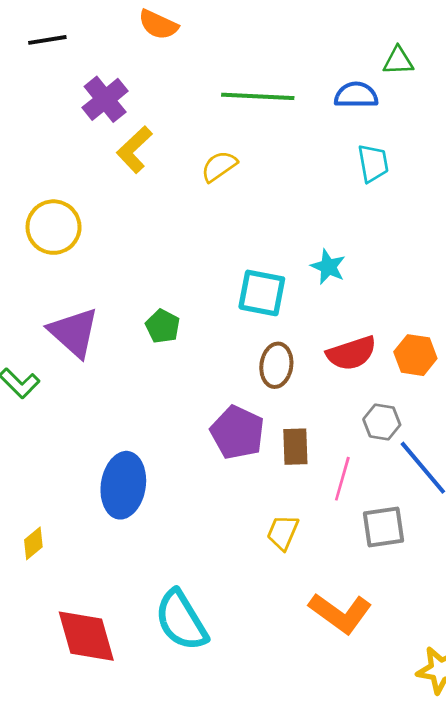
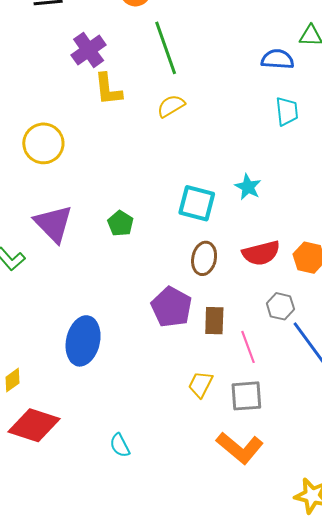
green line: (258, 96) -> (166, 48), moved, turned 64
yellow L-shape: (134, 150) -> (108, 89), turned -57
pink line: (342, 479) -> (248, 347), turned -40
gray square: (383, 527) -> (246, 396), moved
cyan semicircle: (181, 620) -> (120, 445), size x0.5
red diamond: (86, 636) -> (34, 425), moved, turned -60

